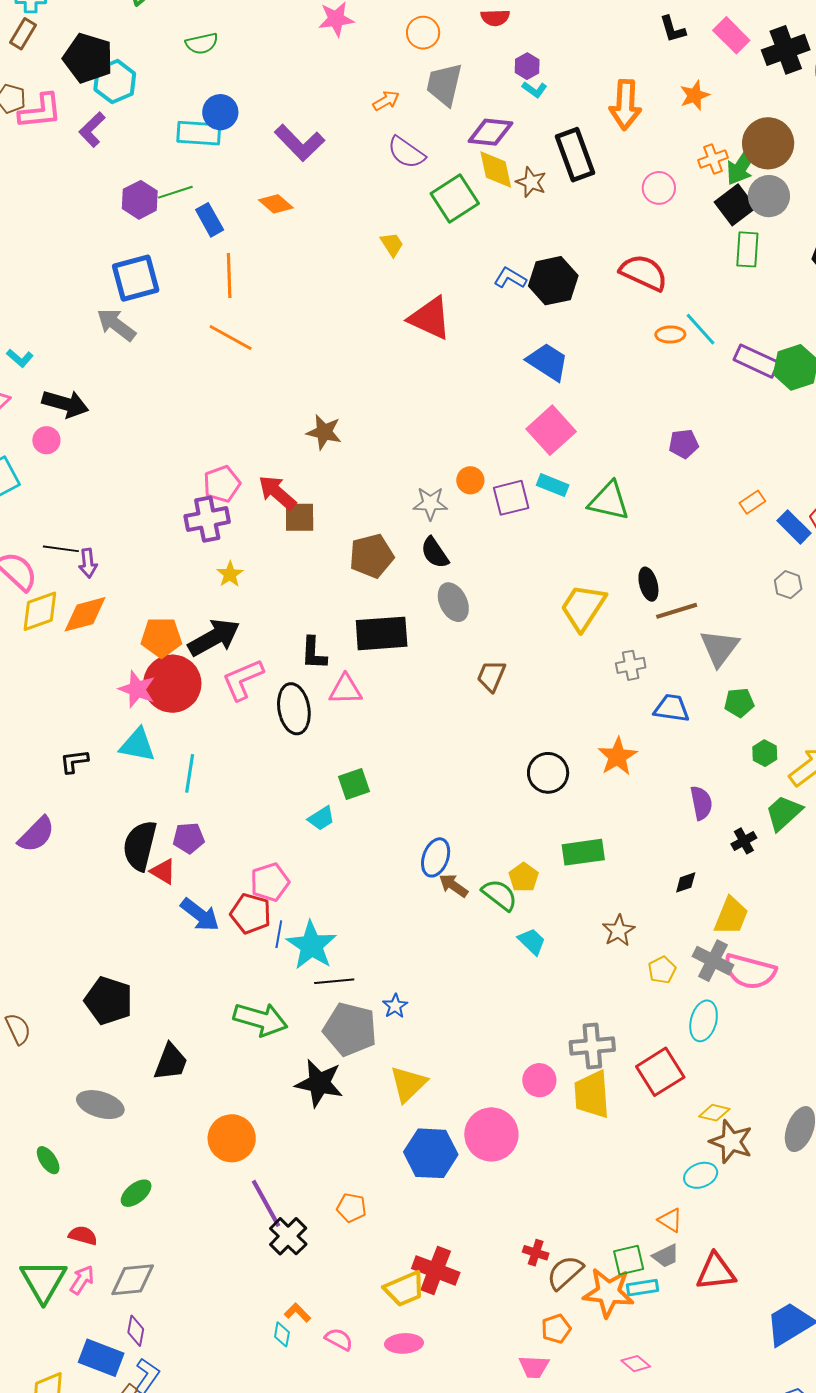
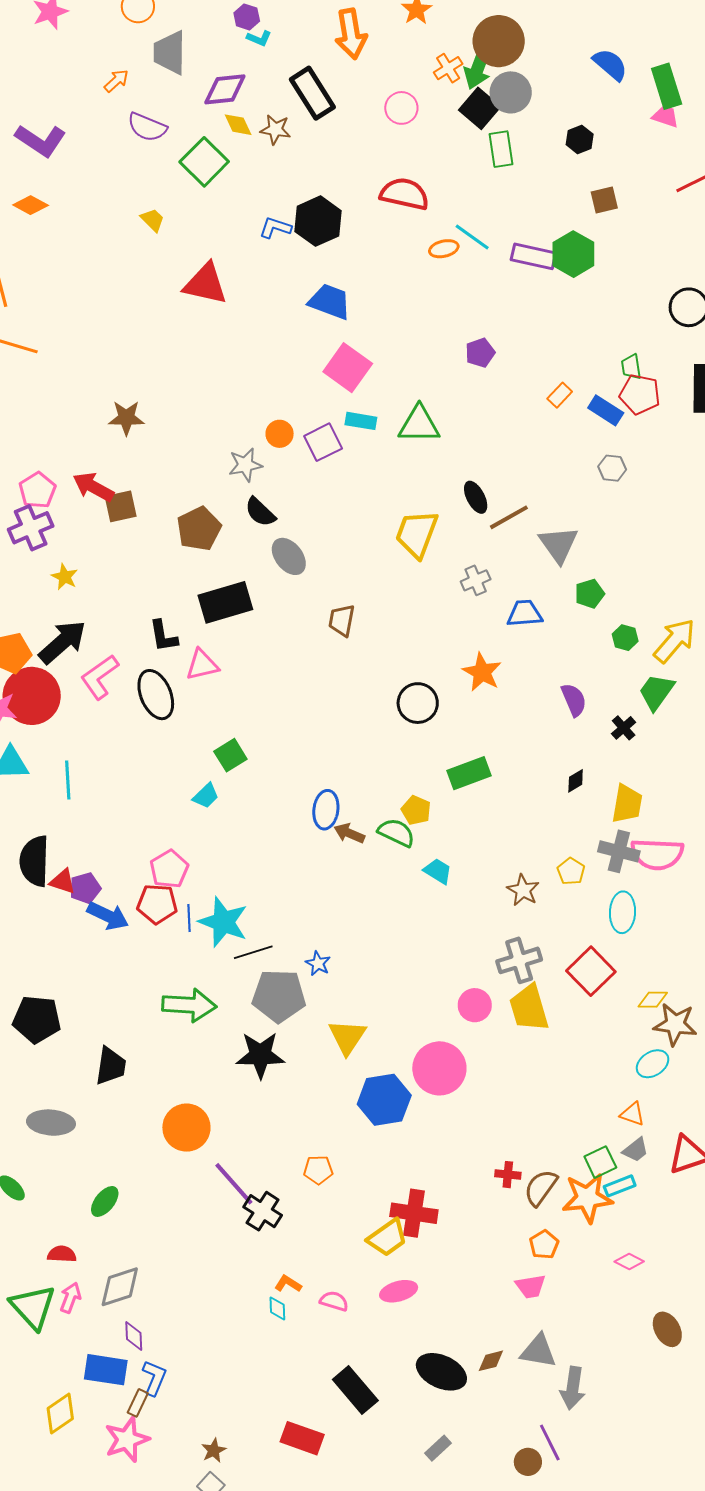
yellow diamond: (496, 169) -> (238, 125), size x0.7
purple pentagon: (189, 838) -> (85, 888), moved
brown star: (618, 931) -> (523, 890), moved

